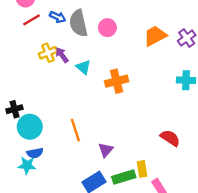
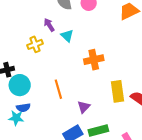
yellow cross: (48, 53) -> (35, 44), moved
orange cross: (117, 81) -> (94, 60), moved
yellow rectangle: (142, 169) -> (118, 91), moved, size x1.5

